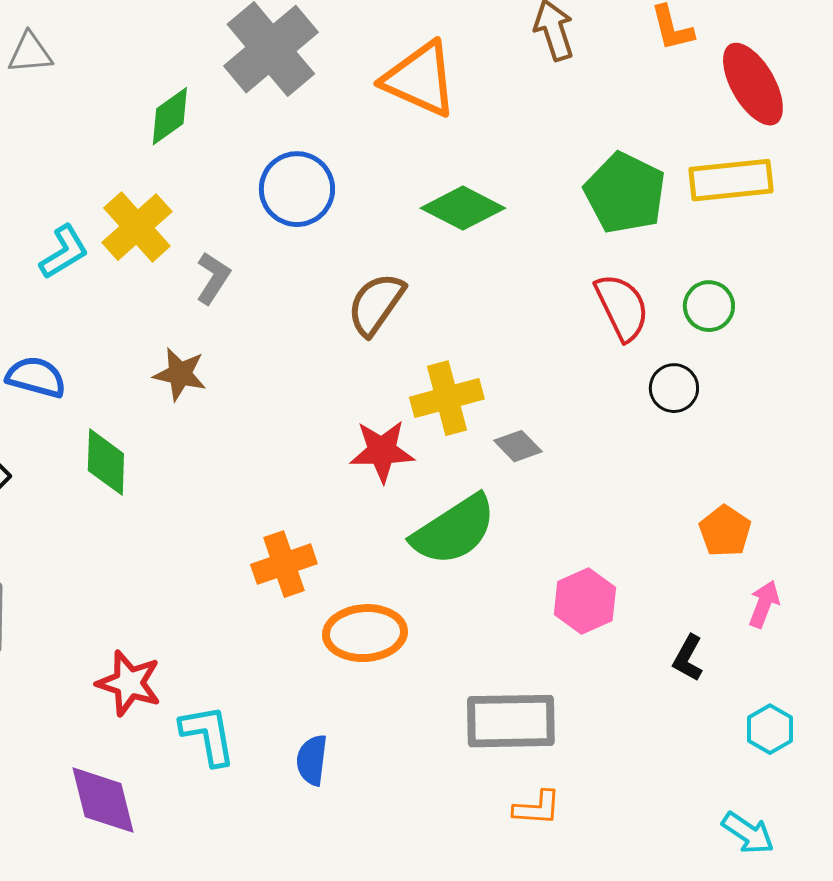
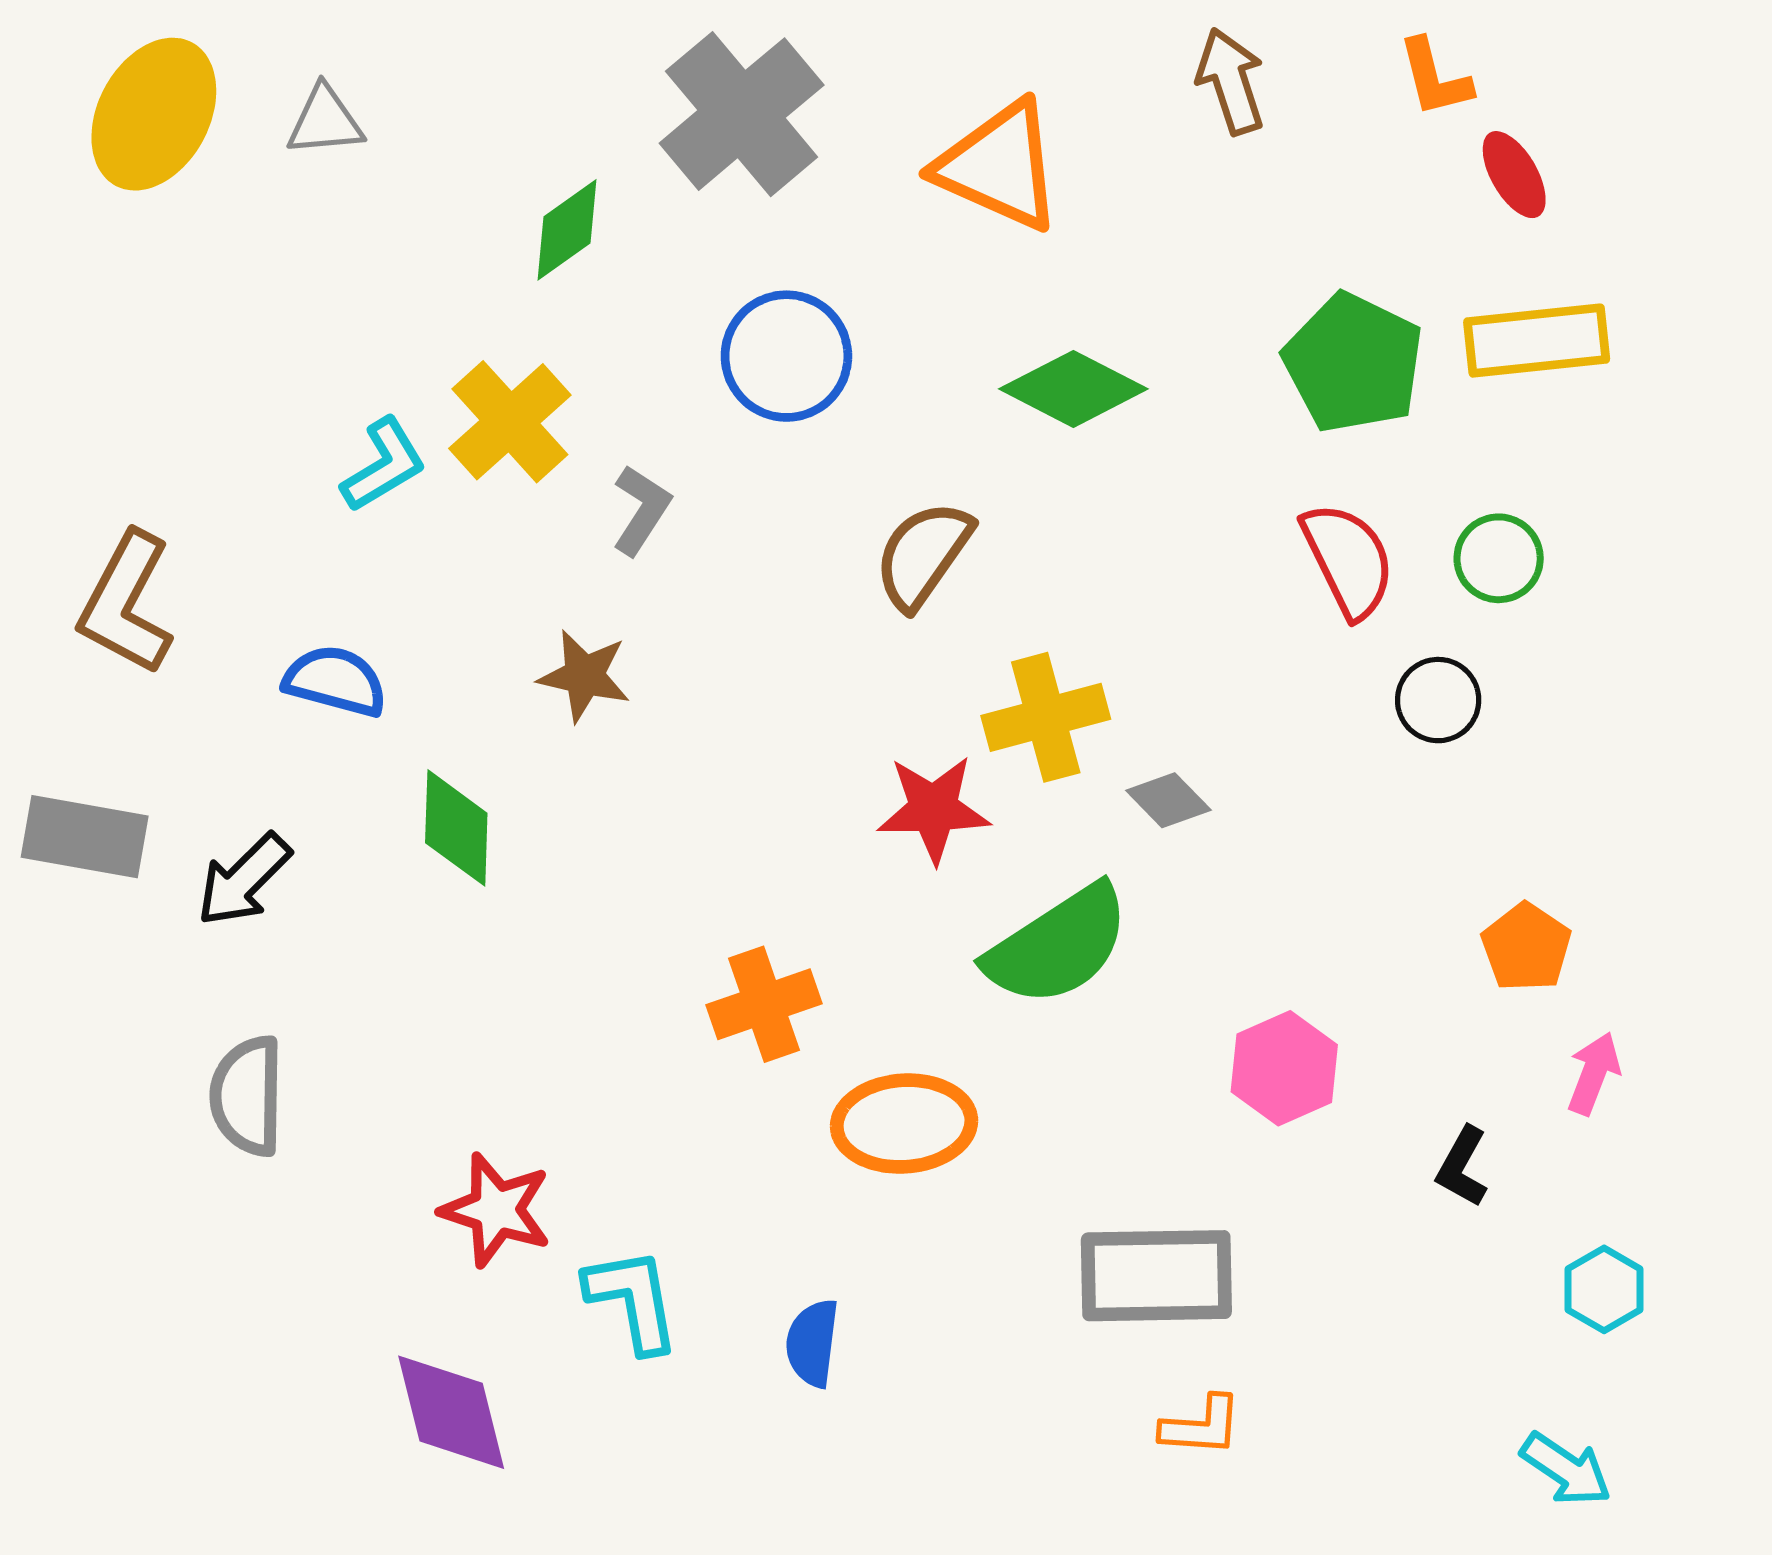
red ellipse: (753, 84) -> (1514, 175), moved, size x0.6

